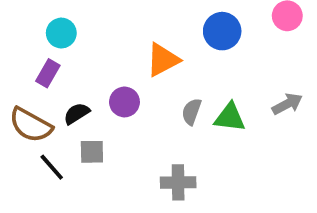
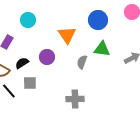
cyan circle: (61, 33) -> (28, 20), moved
orange triangle: (163, 60) -> (67, 35), turned -36
green triangle: (230, 117) -> (102, 49), moved

